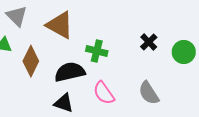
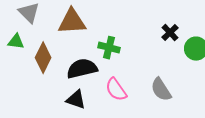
brown triangle: (60, 25) -> (72, 22), turned -32
black cross: (149, 42) -> (170, 33), moved

